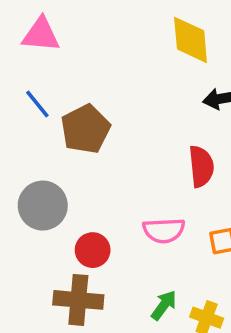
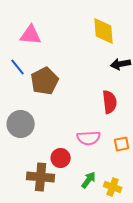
pink triangle: (41, 35) -> (31, 35), moved
red circle: (93, 250) -> (61, 158), moved

